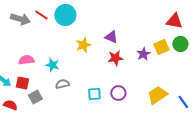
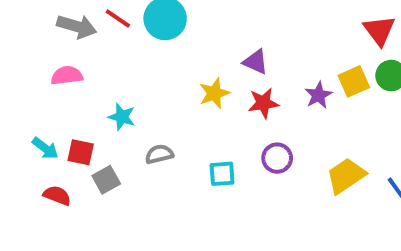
red triangle: (174, 21) -> (379, 30), turned 42
yellow star: (83, 45) -> (214, 93), moved
pink semicircle: (26, 60) -> (67, 76), moved
cyan star: (52, 65) -> (122, 117), moved
purple circle: (118, 93) -> (277, 158), moved

